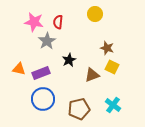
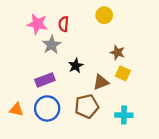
orange triangle: (19, 69) -> (16, 110), moved
cyan cross: (113, 105) -> (124, 115), turned -35
brown pentagon: (79, 109) -> (87, 106), moved

